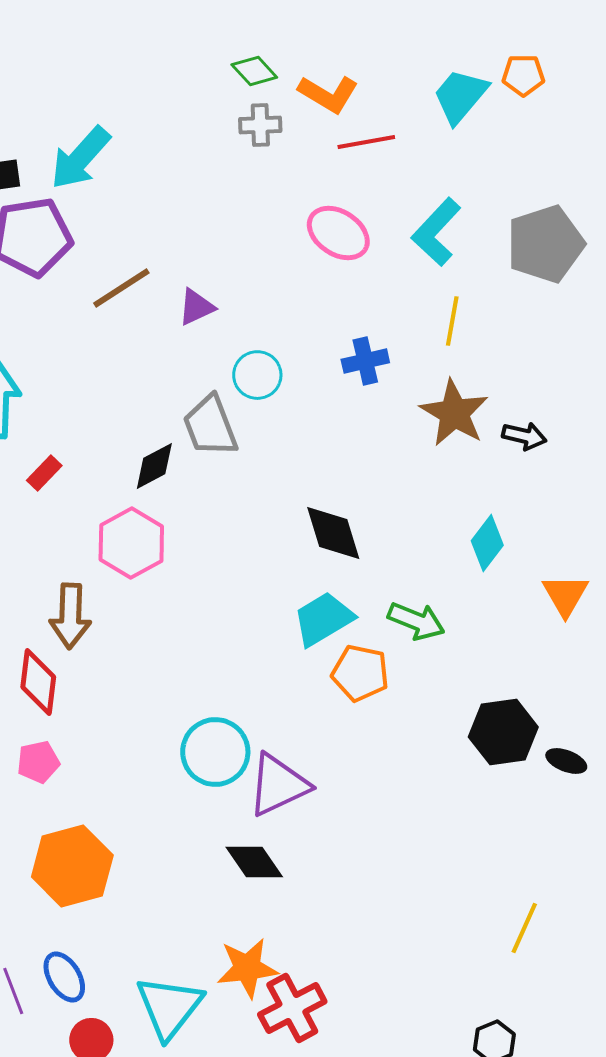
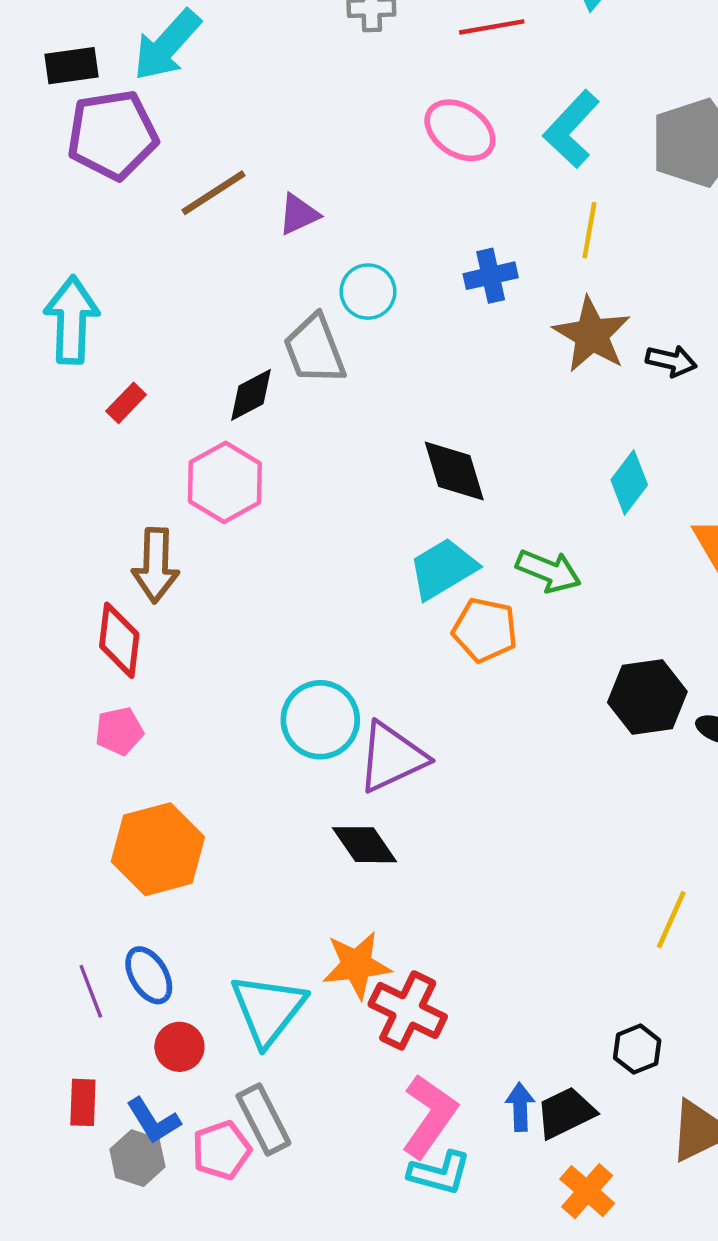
red cross: (292, 1008) -> (408, 1010), turned -36

